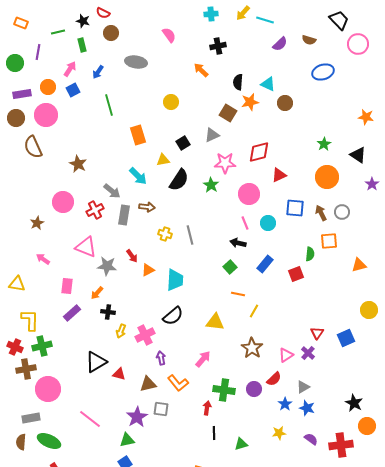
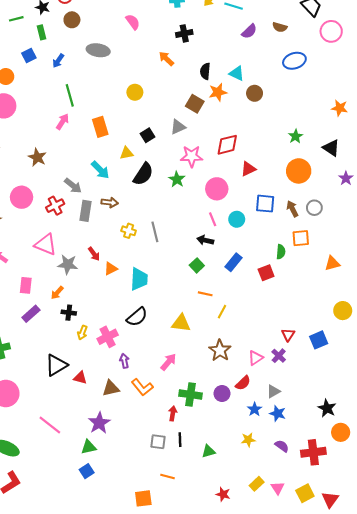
pink arrow: (70, 69) -> (62, 122), moved
blue square: (73, 90) -> (29, 55), moved
gray square: (161, 409) -> (158, 442), moved

